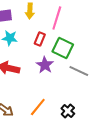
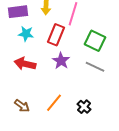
red rectangle: (40, 39) -> (56, 35), size x1.5
green square: (63, 48) -> (95, 41), moved

